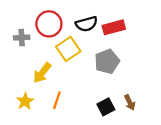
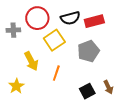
yellow arrow: (42, 73) -> (31, 61), turned -66
orange line: (57, 100) -> (56, 73), moved

